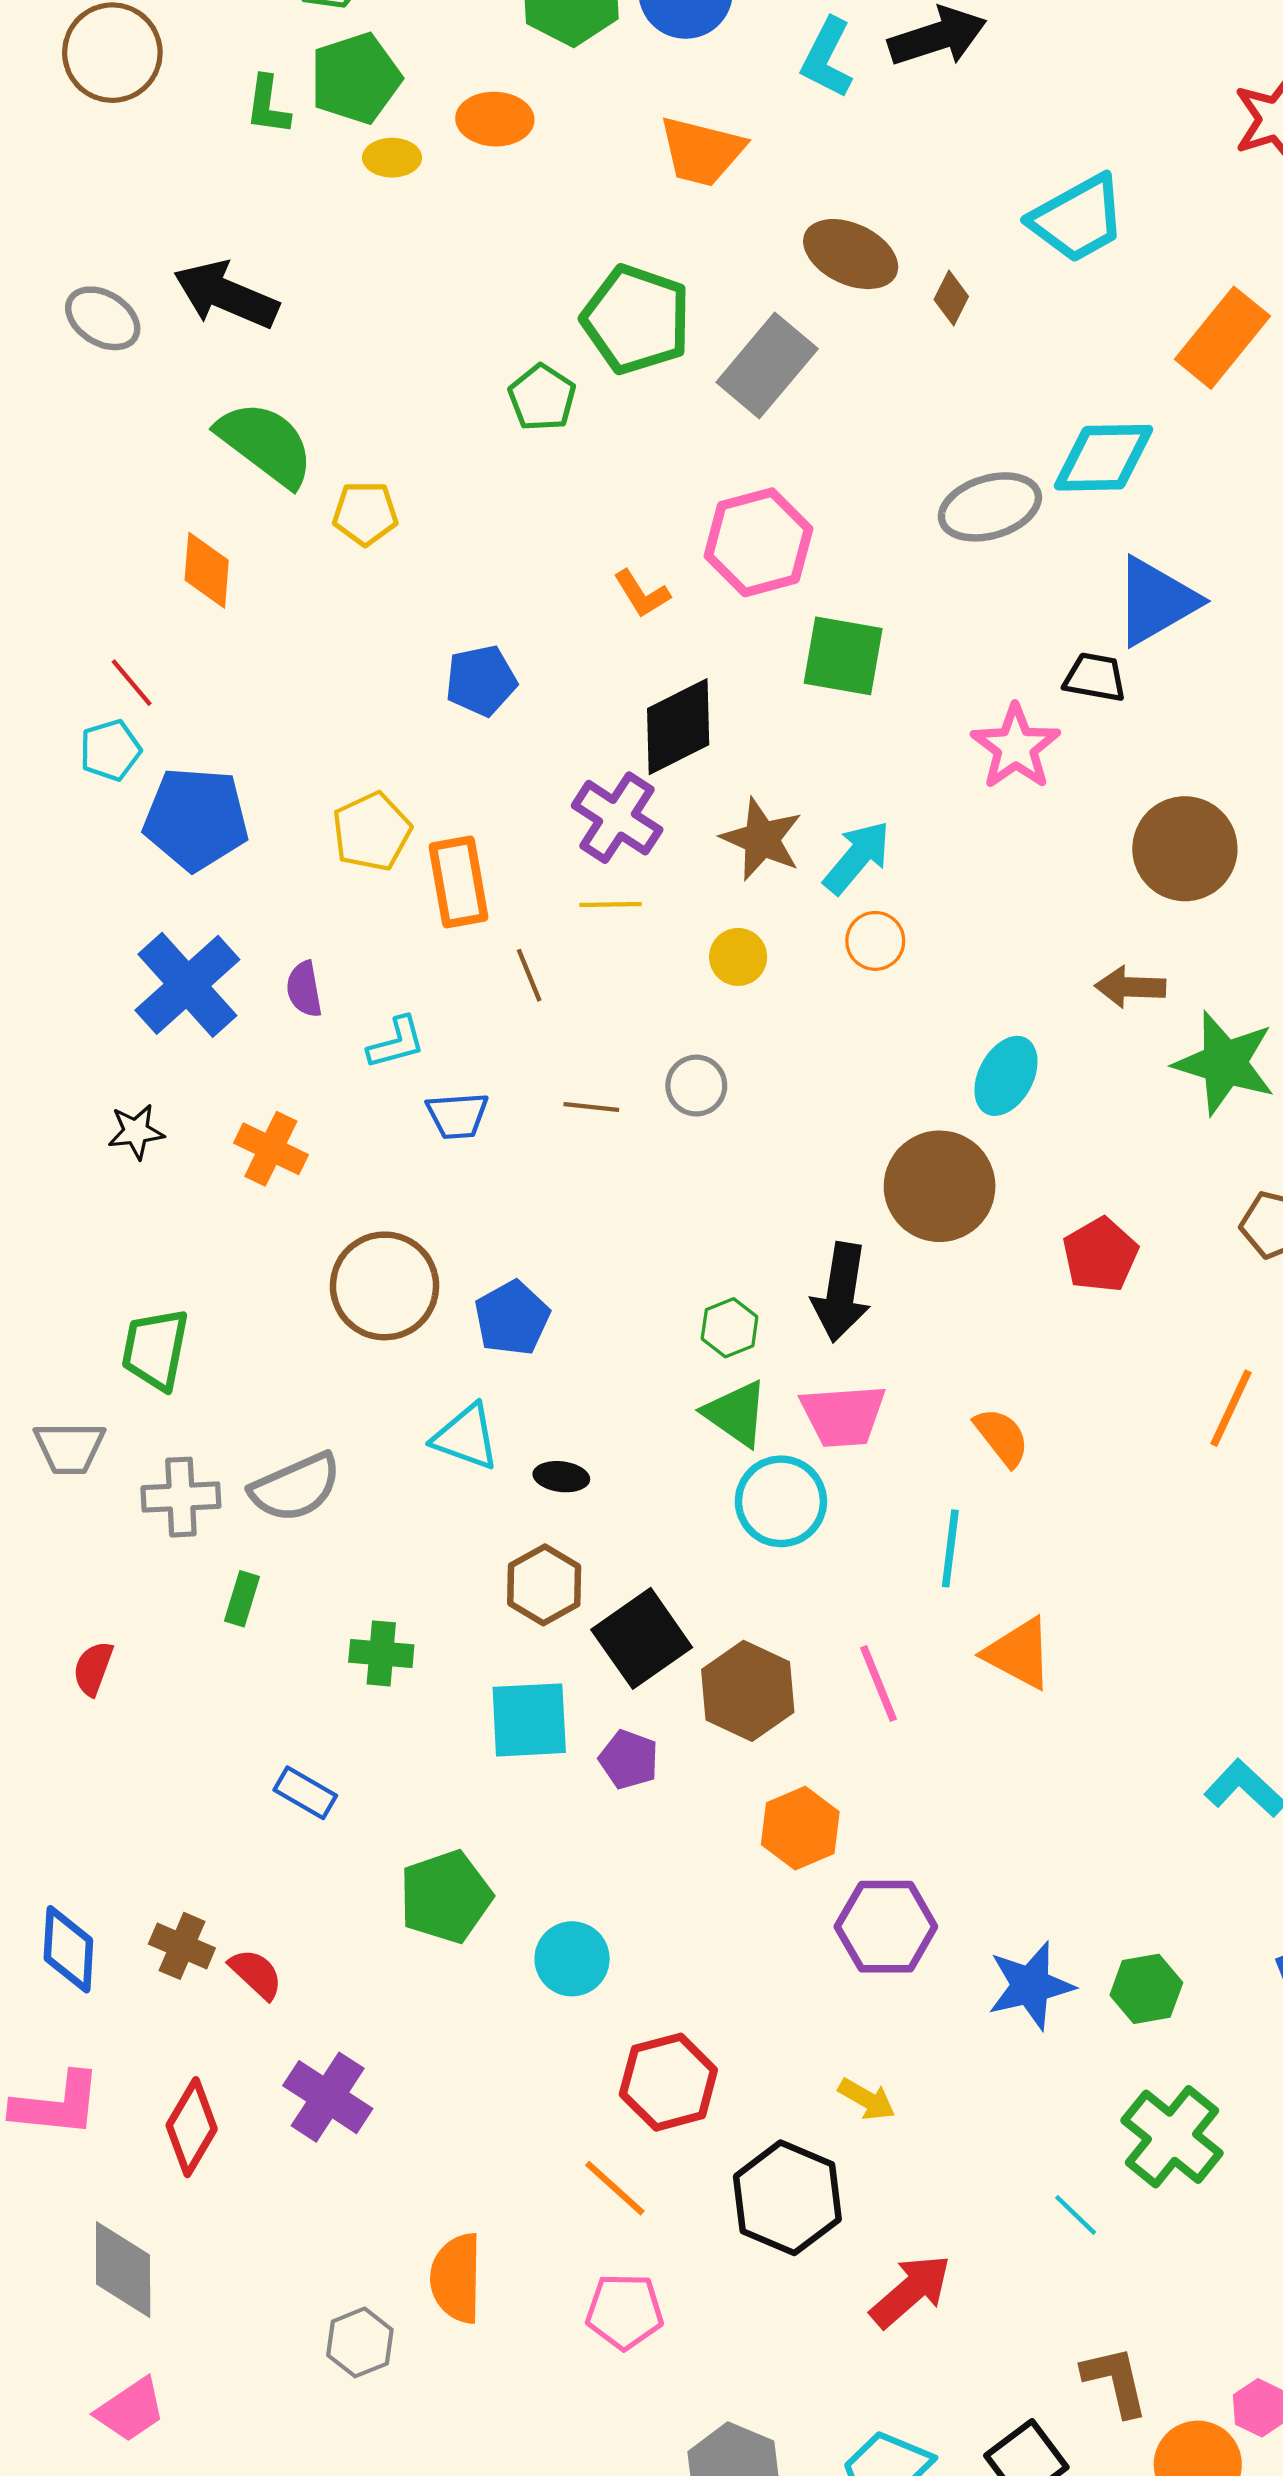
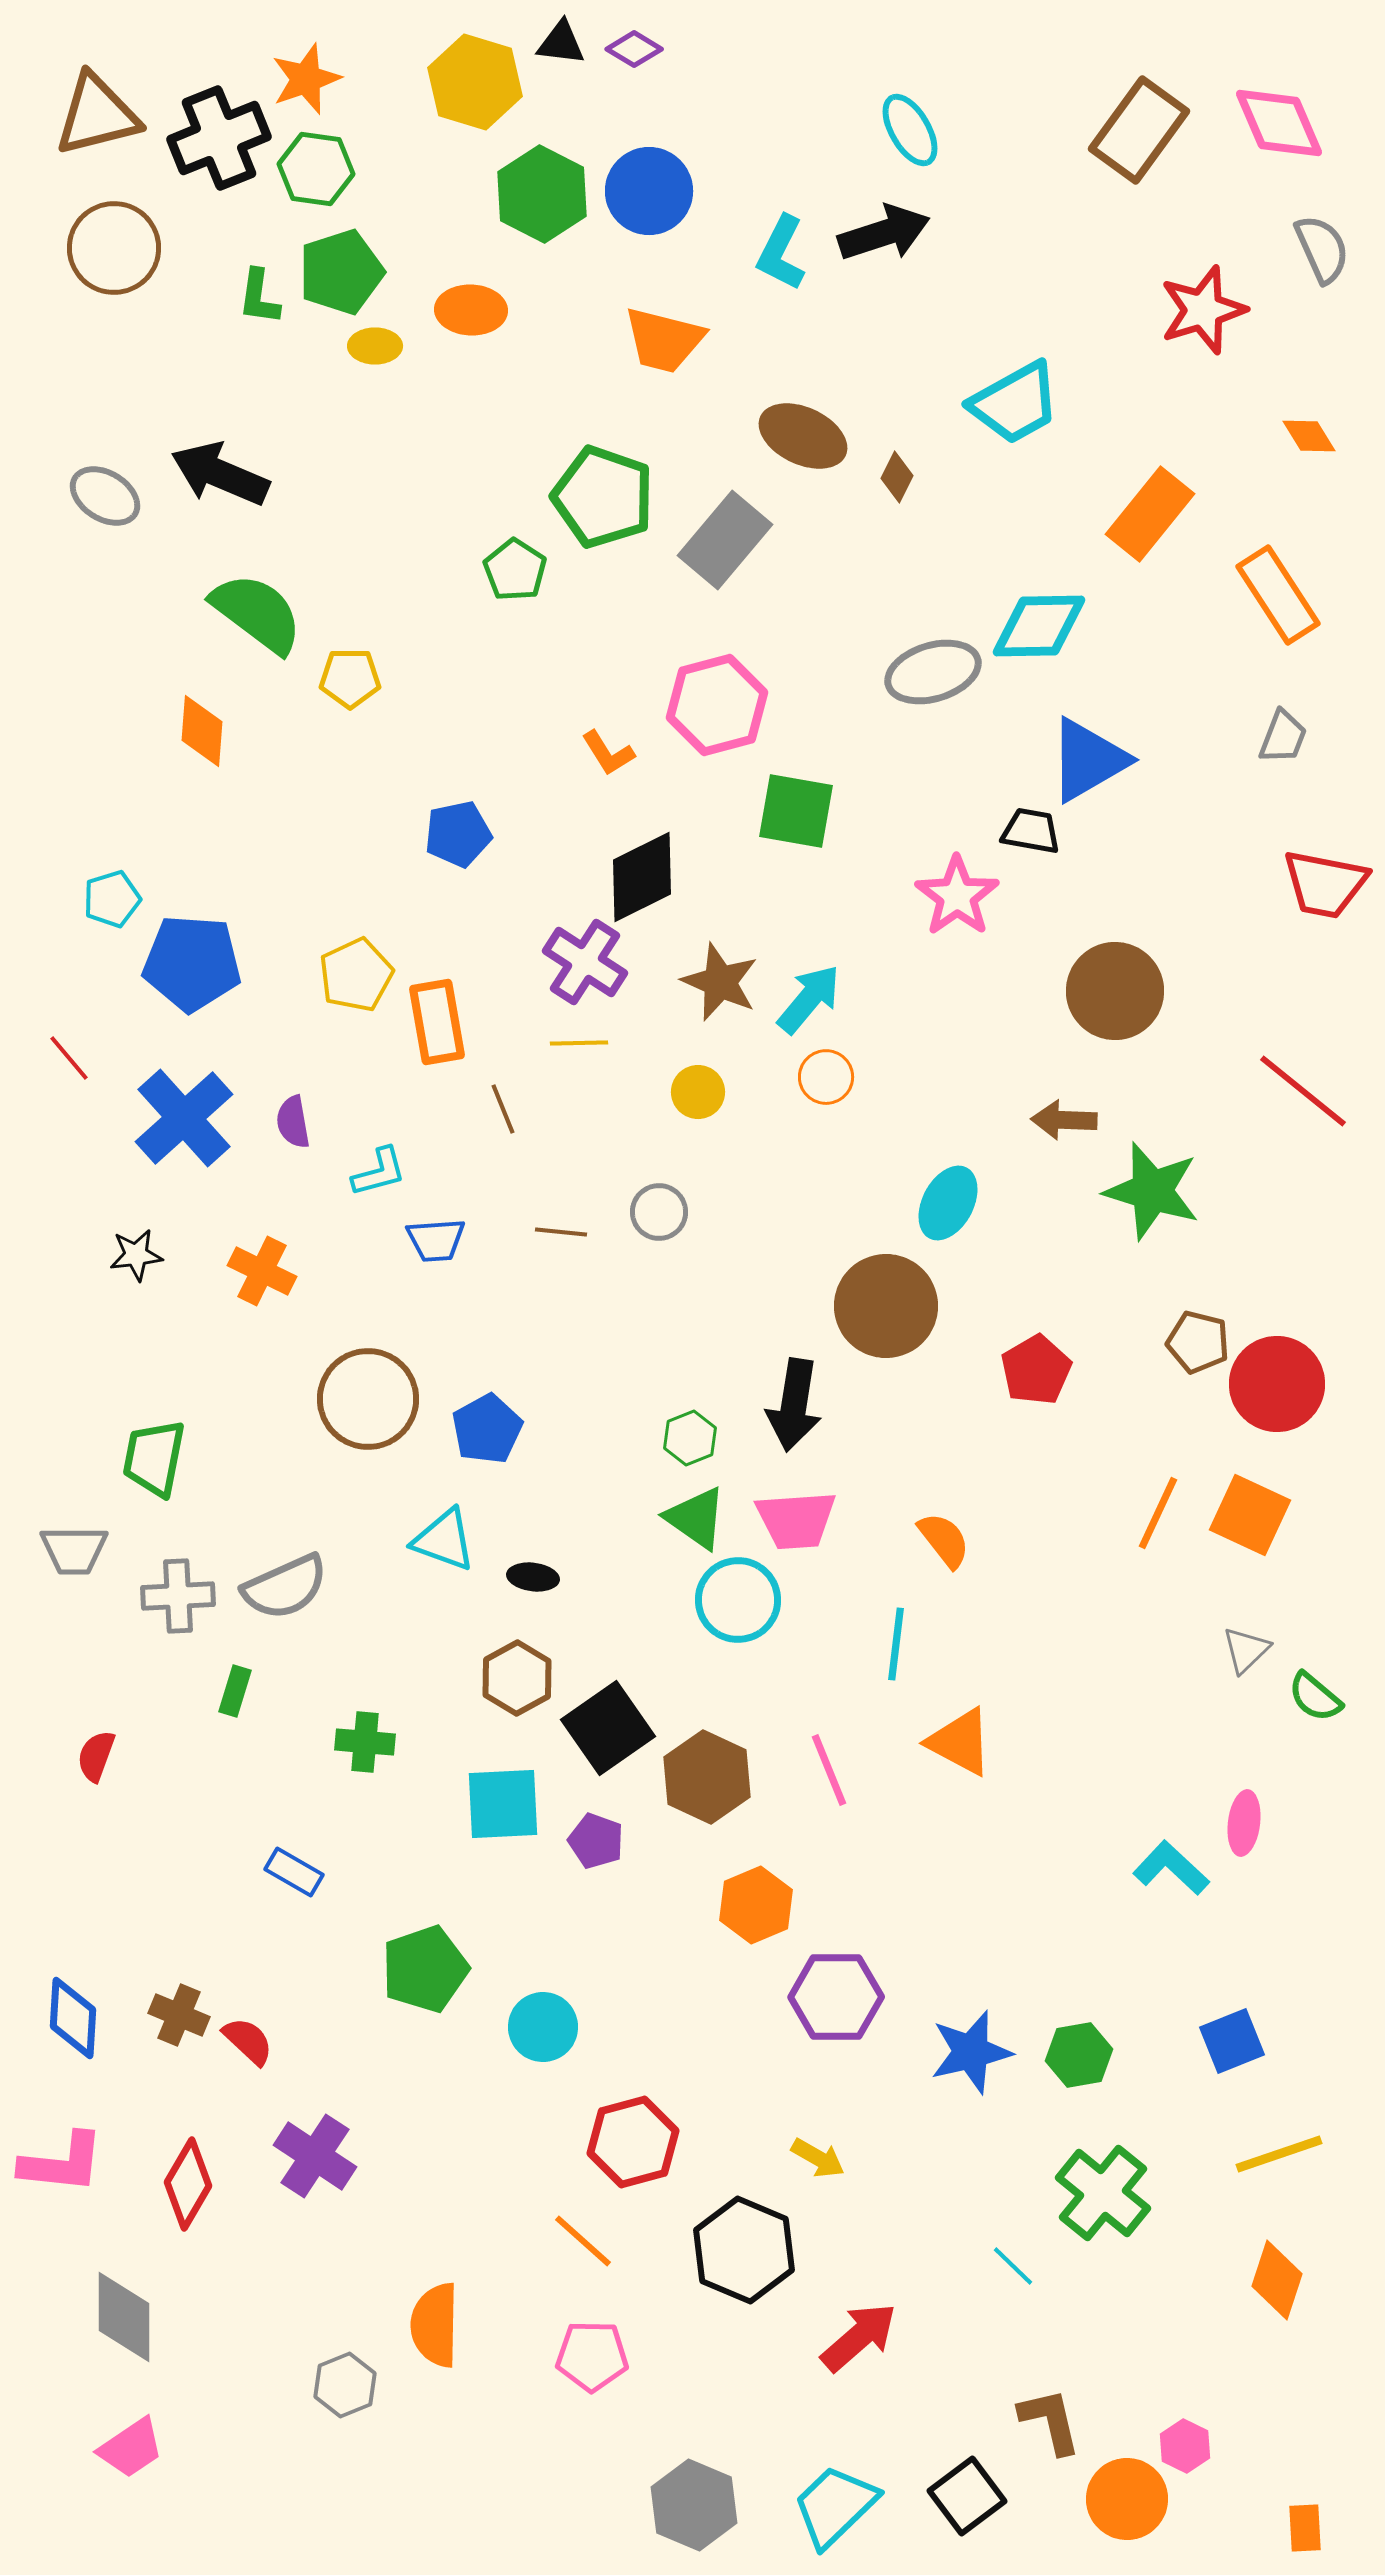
red line: (132, 683) -> (69, 1058), moved

